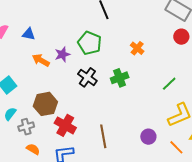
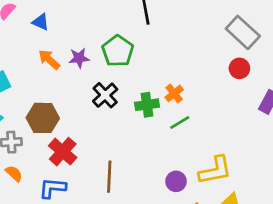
orange cross: (137, 48) -> (174, 93), moved
green line: (169, 84) -> (180, 123), moved
purple circle: (148, 137) -> (176, 181), moved

